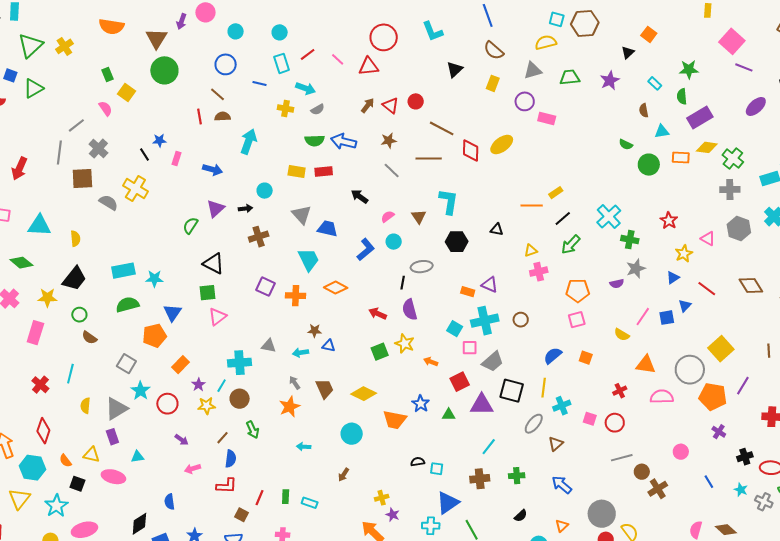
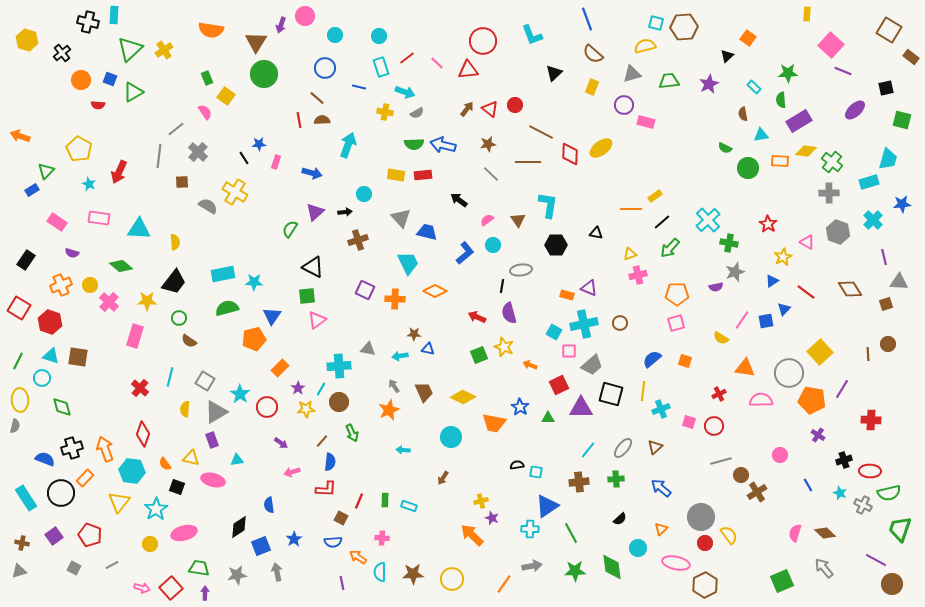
brown square: (82, 179) -> (182, 182), size x0.6
gray square: (126, 364) -> (205, 381), moved
gray ellipse: (534, 424) -> (623, 448), moved

